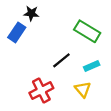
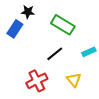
green rectangle: (87, 31) -> (63, 25), moved
cyan rectangle: (92, 66) -> (89, 52), moved

